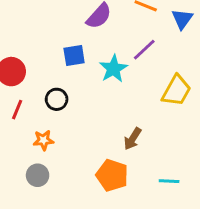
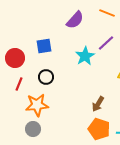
blue square: (74, 55) -> (44, 46), moved
orange star: (43, 140) -> (37, 105), size x1.6
orange pentagon: (112, 175) -> (99, 129), moved

